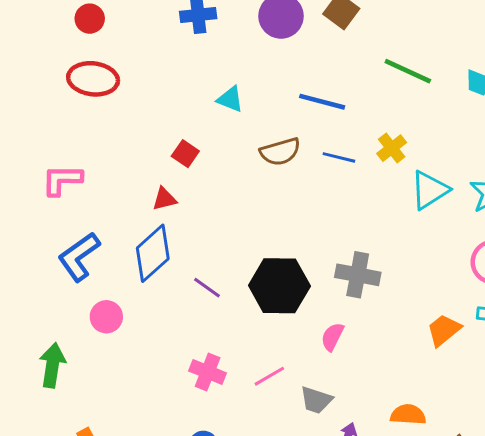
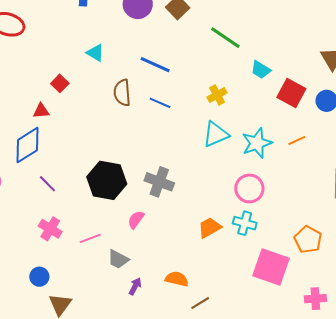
green line: (408, 71) -> (225, 38), moved
yellow cross: (392, 148) -> (217, 95), moved
brown semicircle: (280, 152) -> (122, 93), turned 92
purple line: (207, 288) -> (47, 184), moved

